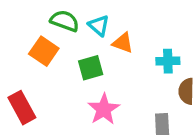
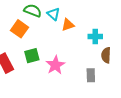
orange triangle: (123, 43) -> (68, 25), turned -40
green square: (91, 68) -> (32, 56), moved

